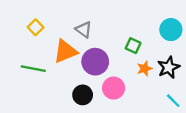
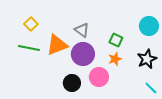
gray triangle: (84, 30) -> (82, 30), moved
green line: (33, 69) -> (29, 48), moved
orange star: (145, 69) -> (115, 59), moved

